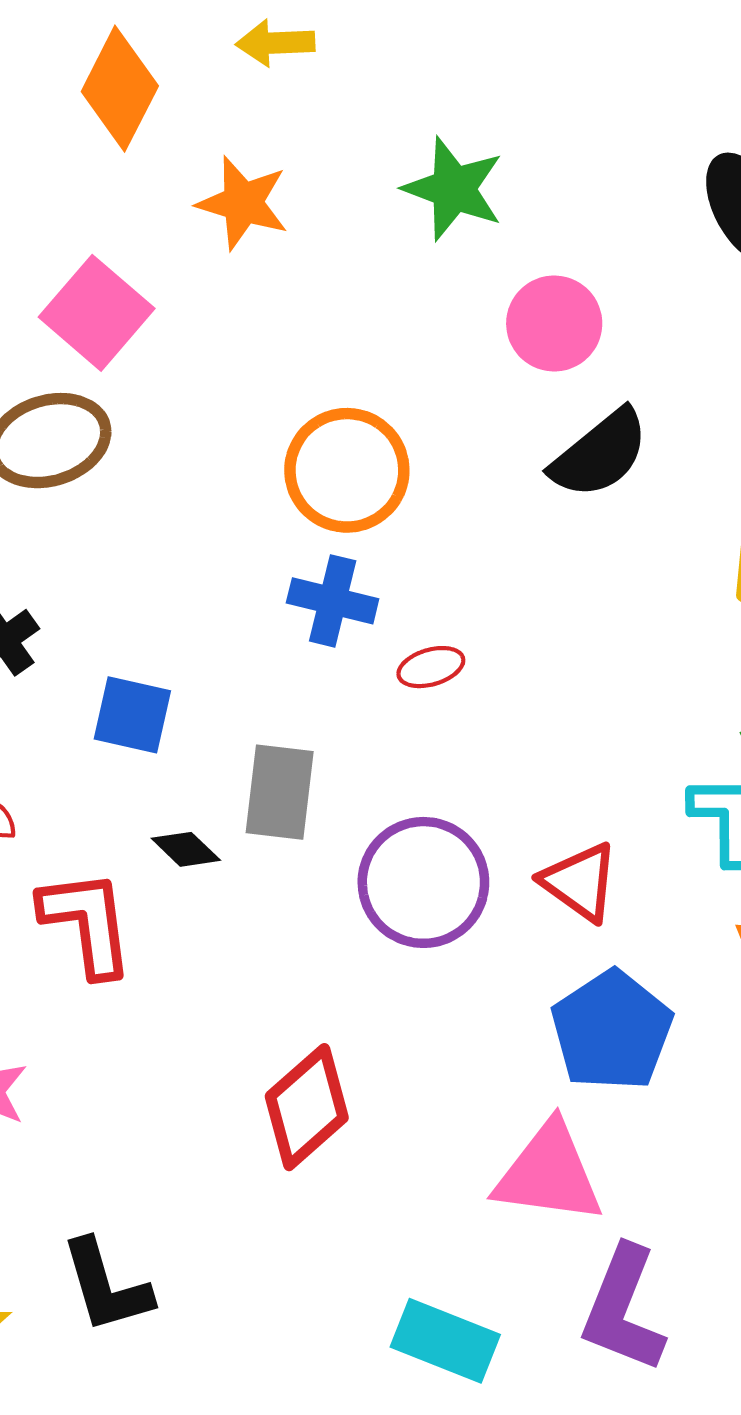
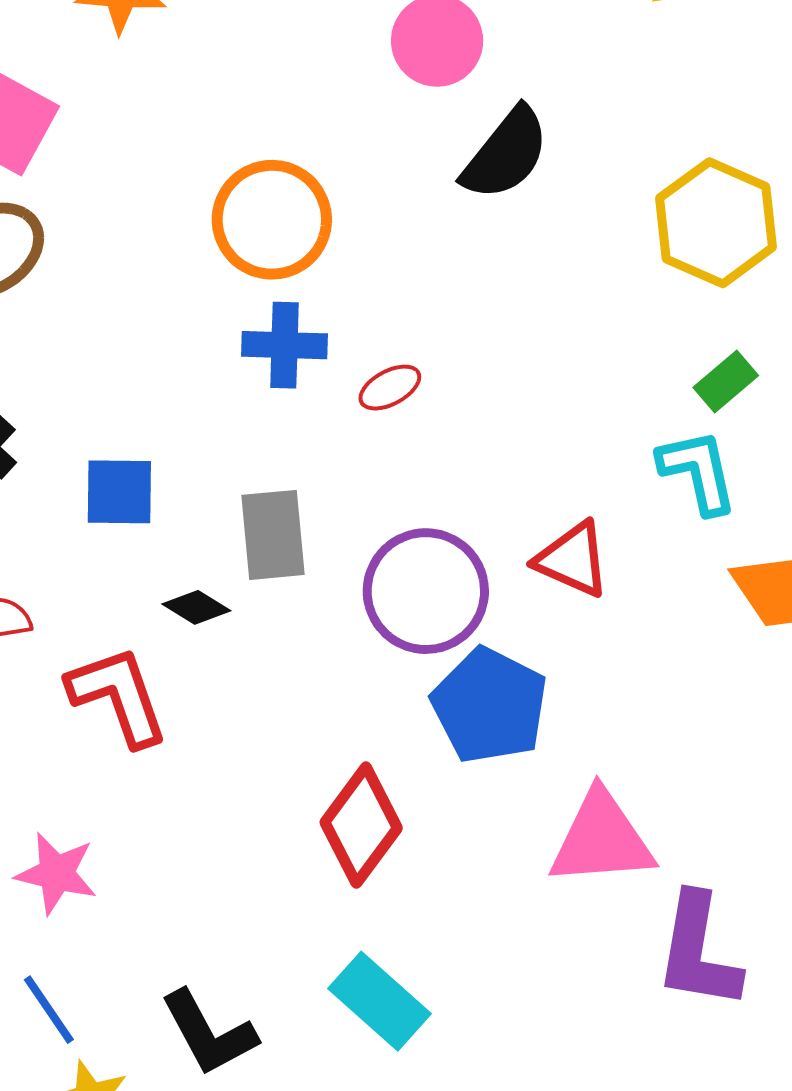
blue pentagon: (612, 1031) -> (490, 706), moved
cyan rectangle: (445, 1341) -> (380, 1001), moved, turned 32

